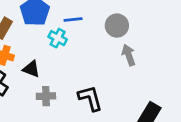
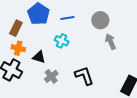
cyan cross: (58, 38) -> (62, 41), moved
gray cross: (46, 96) -> (51, 76), turned -32

